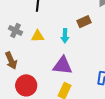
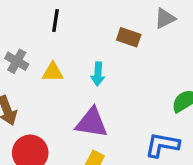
brown rectangle: (84, 22) -> (129, 37), moved, turned 40

